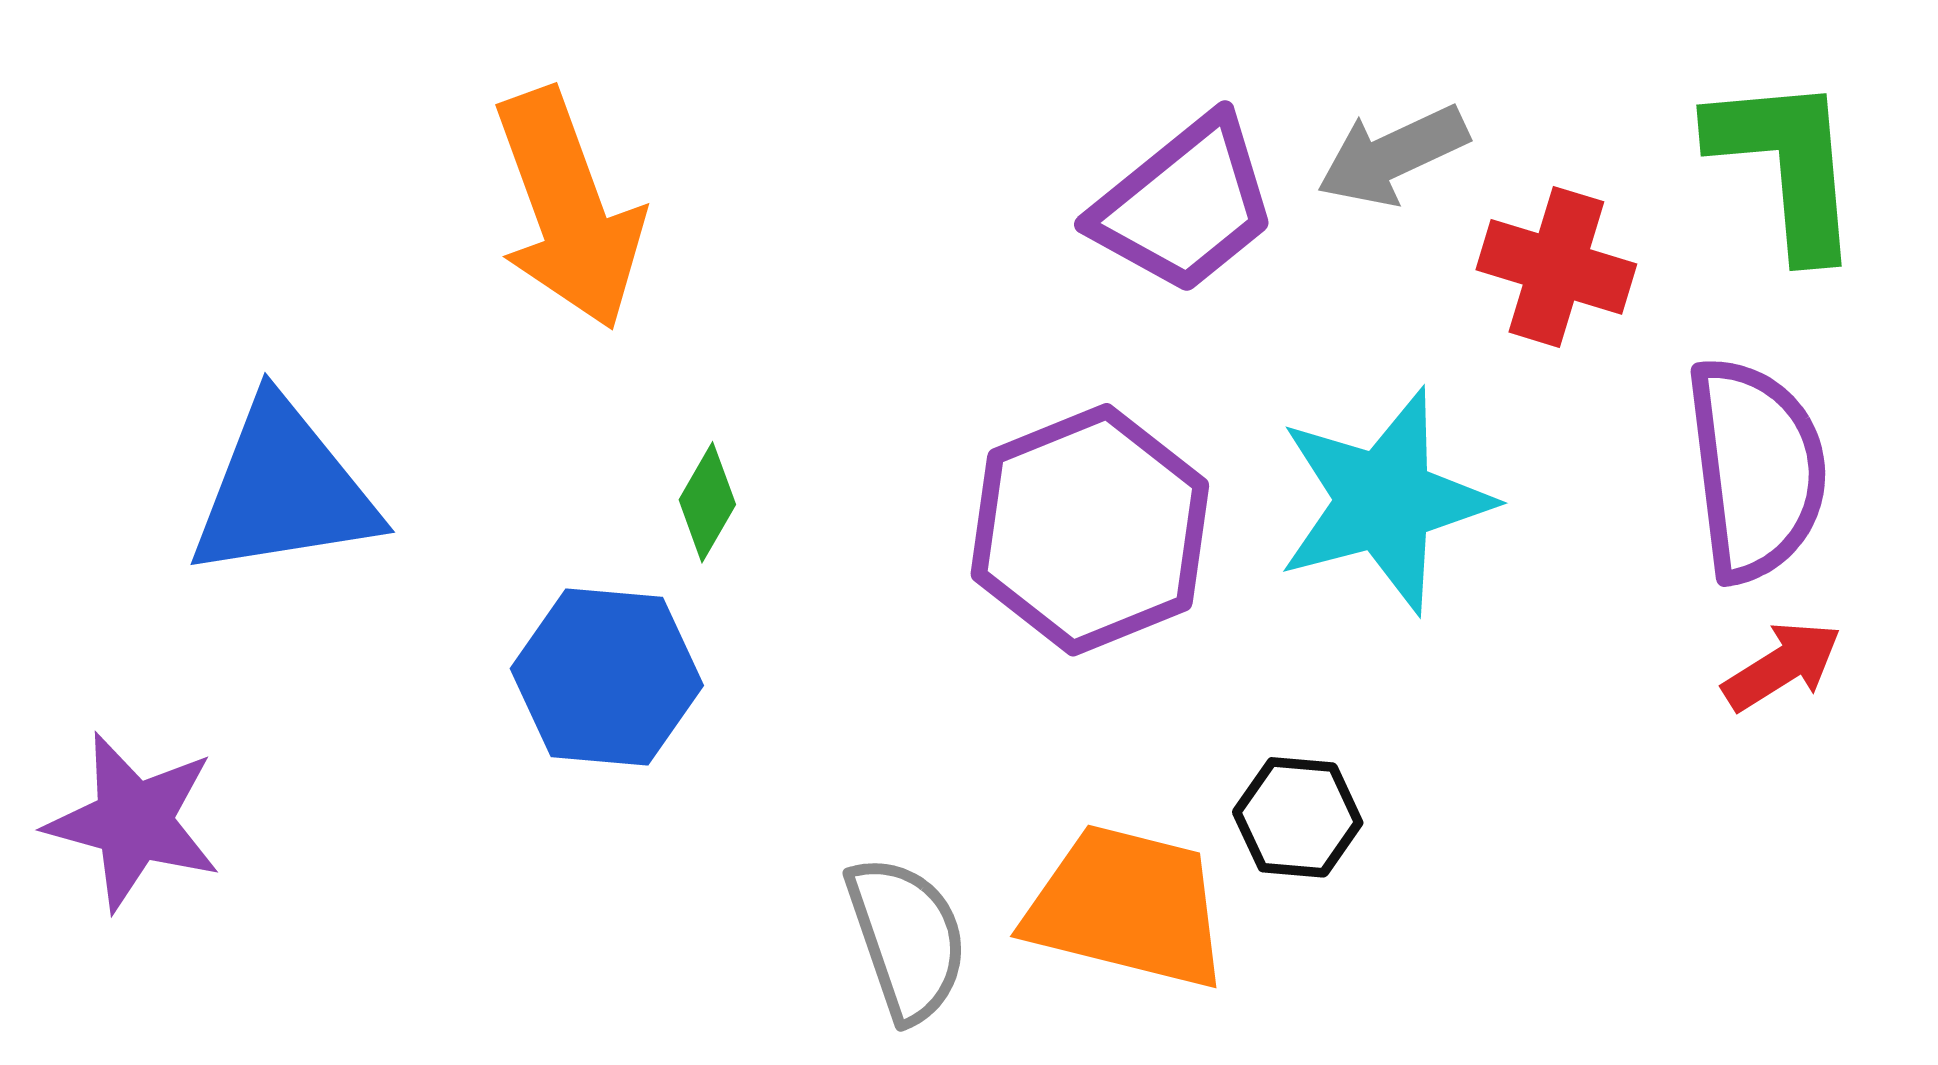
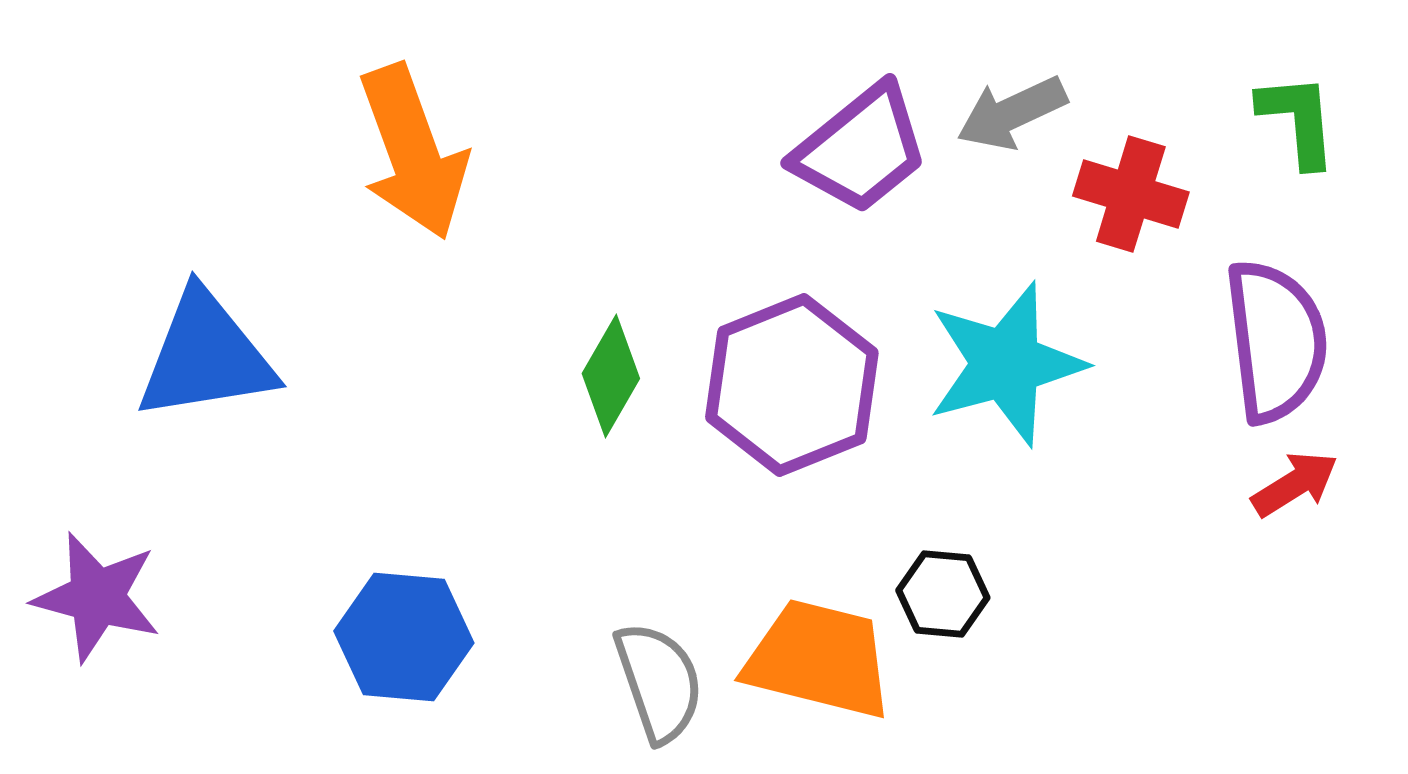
green L-shape: (1786, 165) -> (1298, 120), size x0.7
green diamond: (707, 502) -> (611, 376), moved, size x1.4
blue hexagon: (607, 677) -> (404, 637), moved

